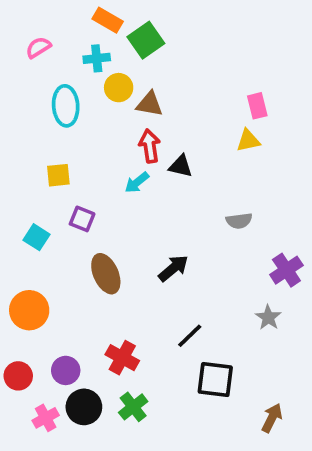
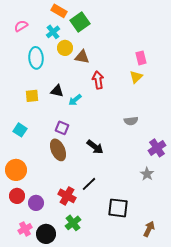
cyan cross: (97, 58) -> (53, 32), turned -32
yellow triangle: (248, 141) -> (136, 77), turned -32
red arrow: (150, 146) -> (98, 80), moved
black triangle: (181, 166) -> (57, 91), moved
purple square: (82, 219) -> (62, 128), moved
black arrow: (173, 268) -> (95, 147), turned 78
black line: (190, 336) -> (89, 184), moved
red circle: (18, 376) -> (17, 196), moved
black circle: (84, 407) -> (46, 234), moved

